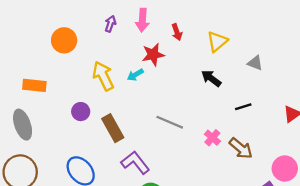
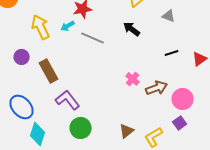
black line: (243, 107) -> (172, 53), moved
gray line: (170, 122) -> (93, 38), moved
brown arrow: (241, 148) -> (157, 88), turned -60
pink circle: (285, 168) -> (183, 99), moved

